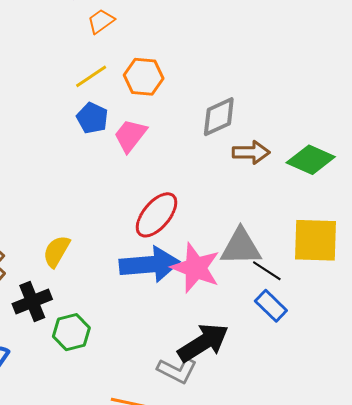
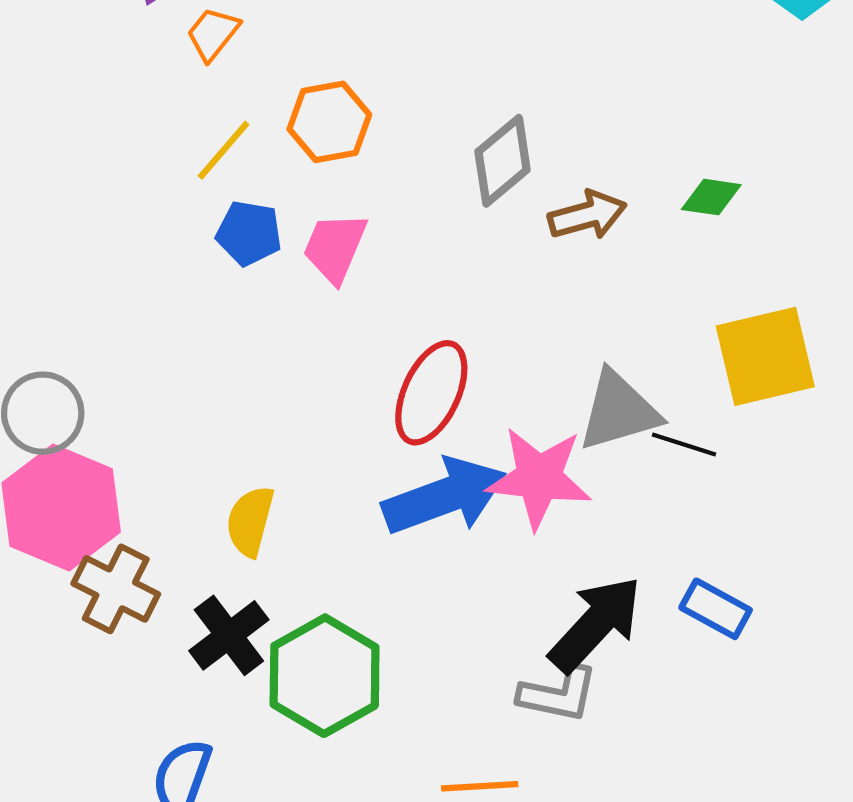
green diamond: (311, 160) -> (711, 197), size x0.6
blue rectangle: (271, 306) -> (716, 609), moved
green hexagon: (71, 332) -> (325, 676), size x1.5

